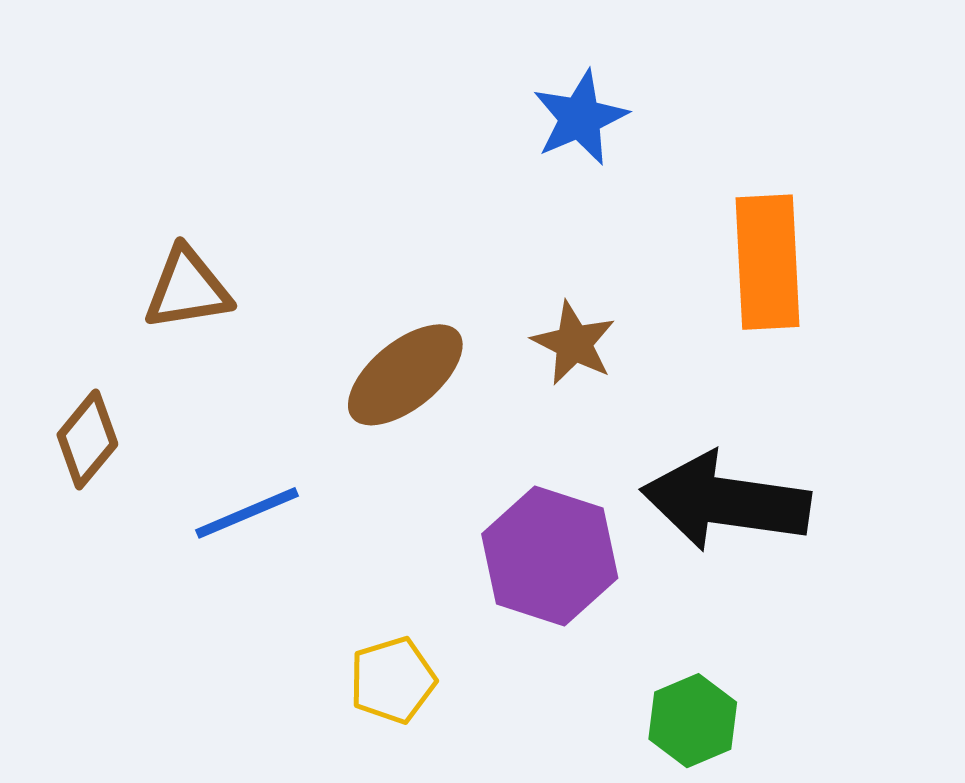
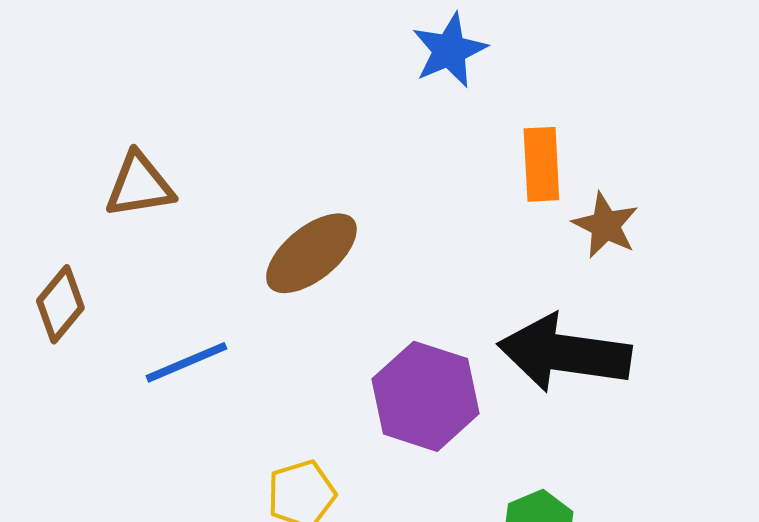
orange rectangle: (768, 262) -> (541, 164), moved, size x0.7
brown star: (574, 343) -> (605, 225), moved

